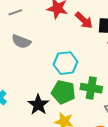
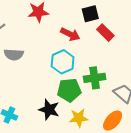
red arrow: (84, 20) -> (70, 34), moved

